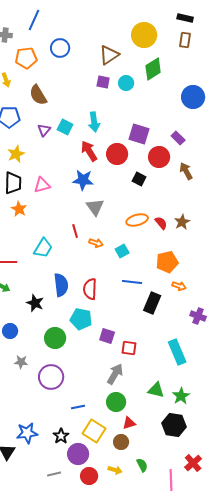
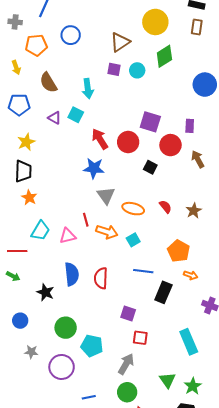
cyan arrow: (94, 122) -> (88, 89), moved
purple triangle: (44, 130) -> (54, 118), turned -40
purple rectangle: (178, 138) -> (190, 126), turned 48
pink triangle: (42, 185) -> (68, 236), moved
orange ellipse: (137, 220) -> (133, 209), moved, turned 30
red semicircle: (161, 223) -> (165, 207), moved
orange arrow: (96, 243) -> (107, 232), size x1.5
cyan trapezoid: (43, 248) -> (40, 231), moved
orange pentagon: (167, 262) -> (179, 251), turned -30
cyan pentagon: (81, 319) -> (92, 346), moved
purple square: (107, 336) -> (128, 314), moved
green triangle: (156, 390) -> (167, 380), turned 42

